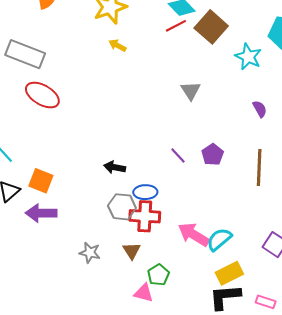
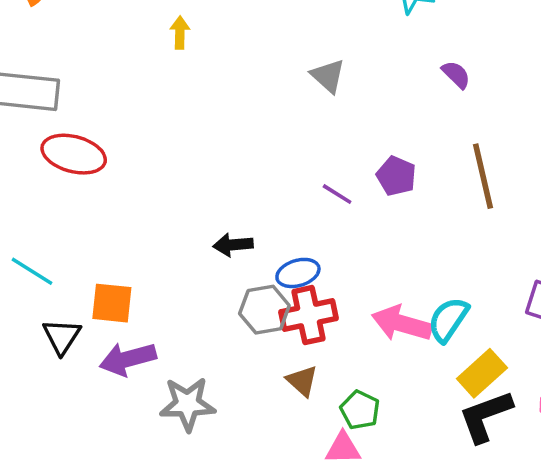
yellow arrow: (117, 45) -> (180, 33), turned 78
gray star: (90, 253) -> (187, 404), moved, size x1.4

